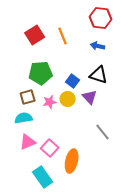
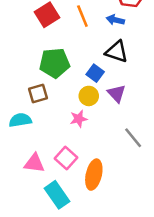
blue arrow: (98, 46) -> (115, 20), moved
black triangle: (99, 75) -> (117, 52), moved
pink star: (50, 102) -> (79, 119), moved
cyan semicircle: (24, 118) -> (20, 120), moved
pink triangle: (28, 142) -> (34, 163), moved, turned 30

